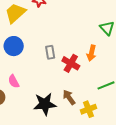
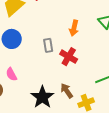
orange arrow: (91, 53) -> (74, 28), moved
black star: (45, 104) -> (42, 97), turned -30

